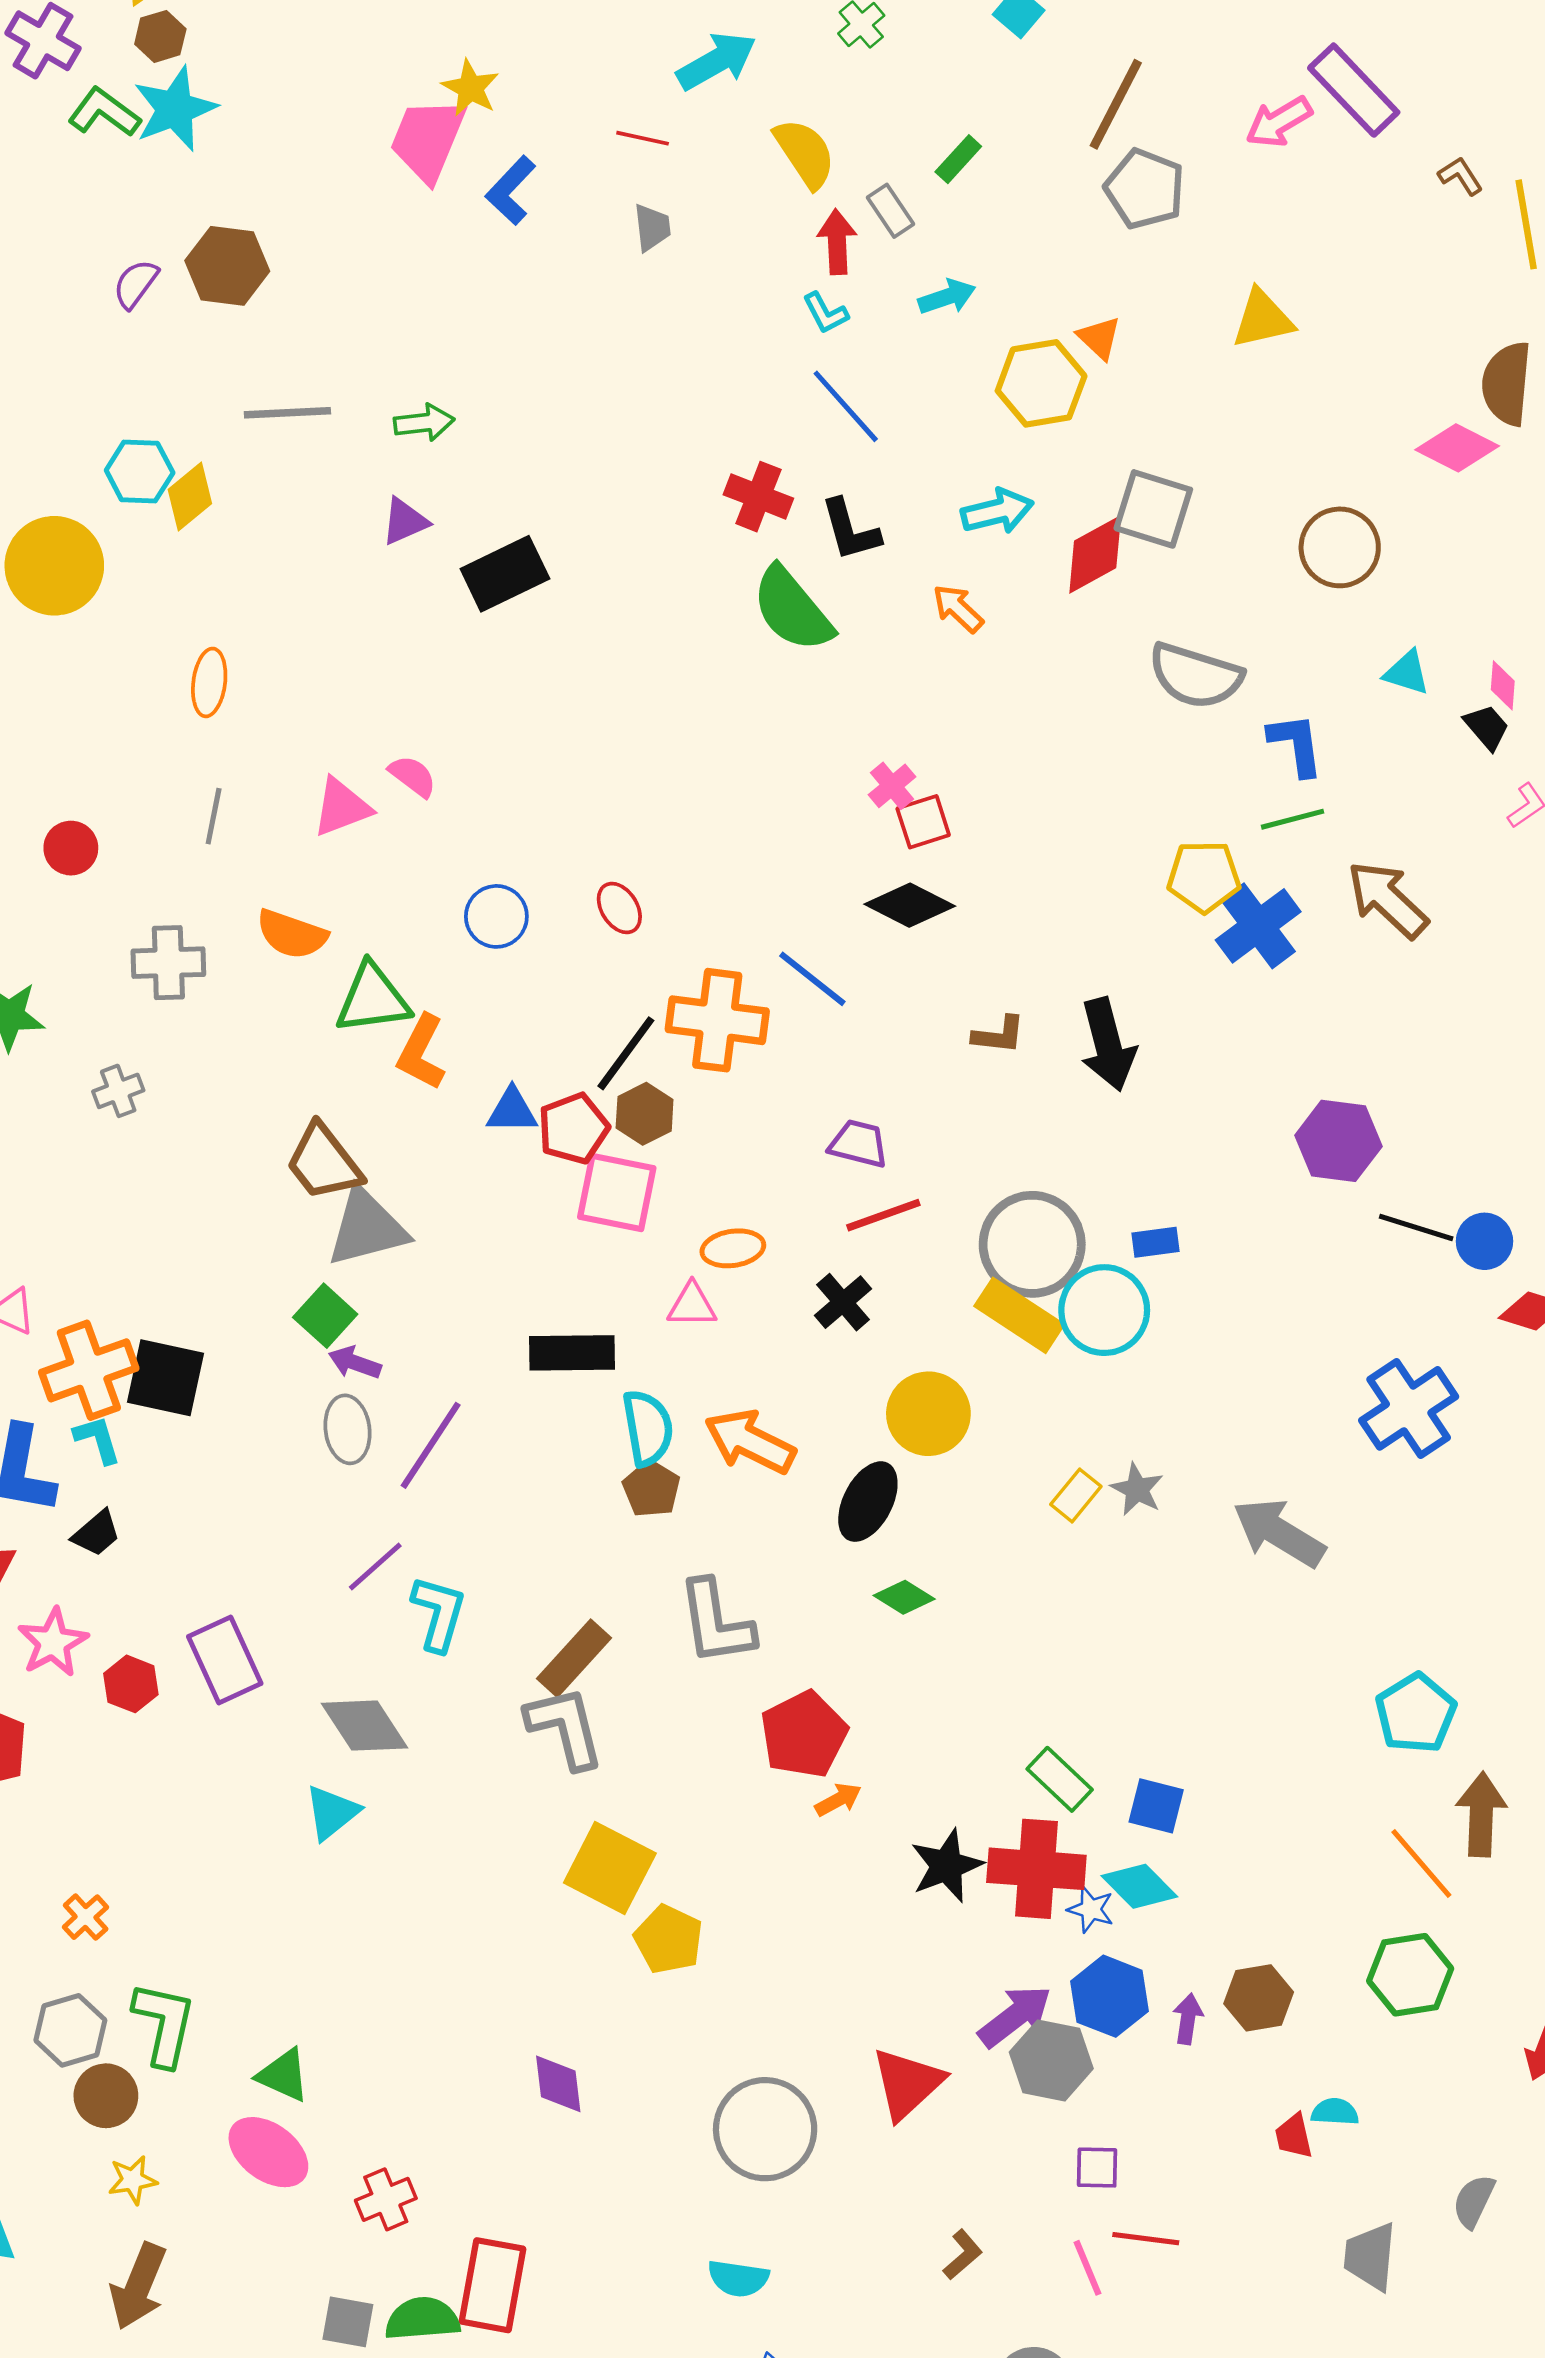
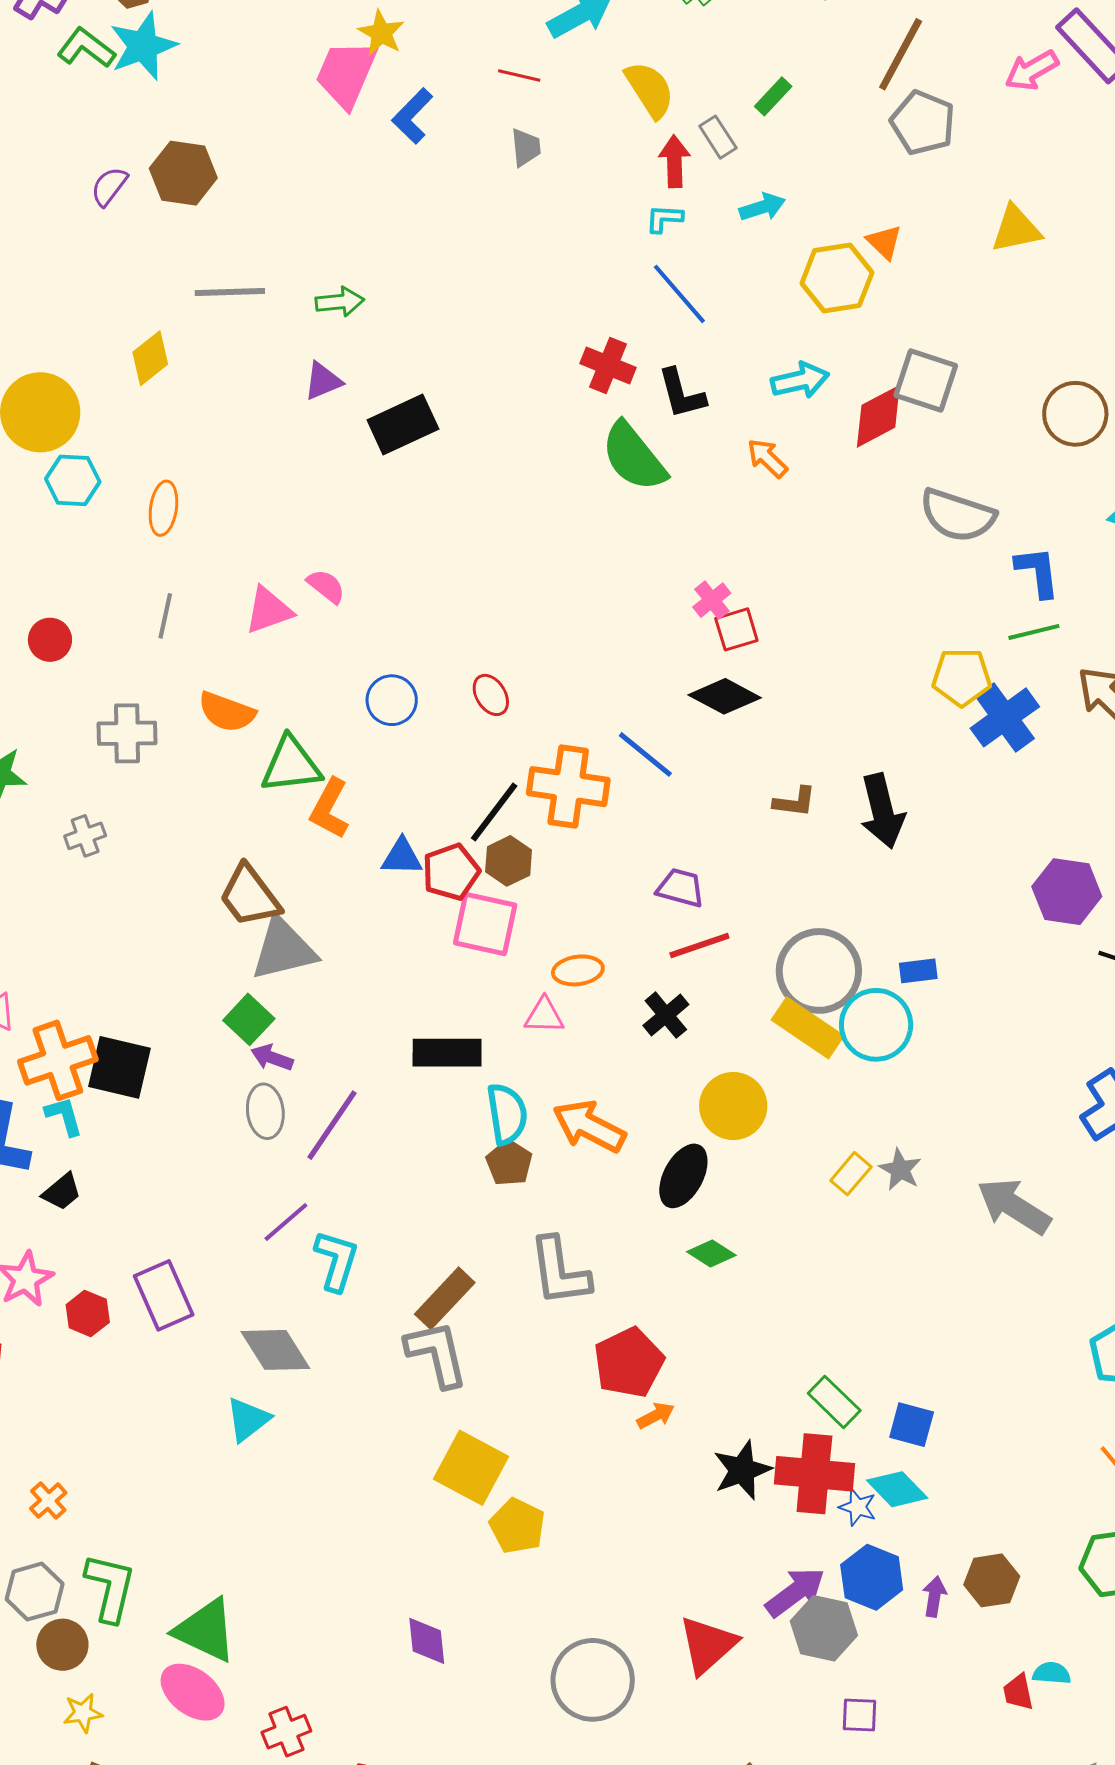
cyan L-shape: (825, 313) -> (664, 219), turned 120
cyan hexagon: (140, 471) -> (73, 480), moved
green triangle: (283, 2075) -> (206, 1630), size x1.5

